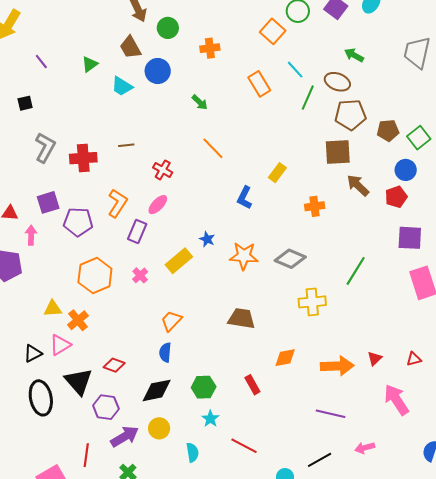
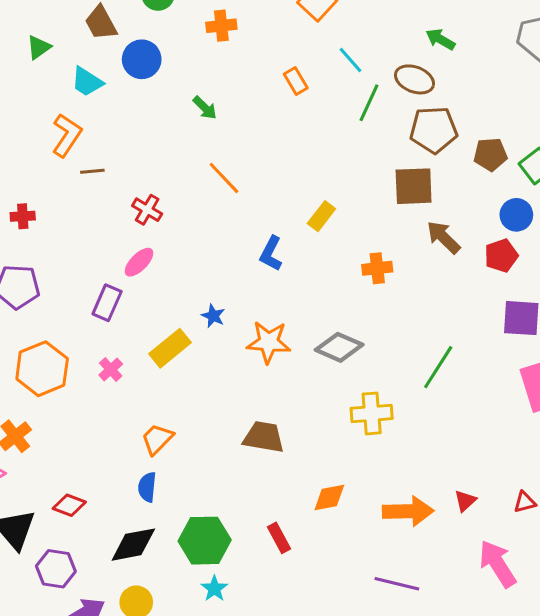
orange rectangle: (259, 84) -> (296, 81), size x0.7
red cross: (83, 158) -> (23, 216), moved, size x0.6
orange L-shape: (117, 203) -> (67, 135), moved
green hexagon: (204, 387) -> (205, 541), size x1.4

